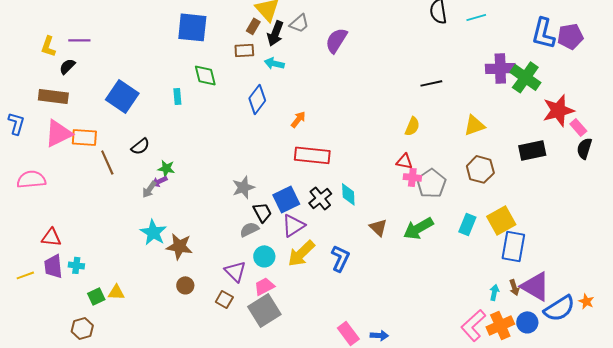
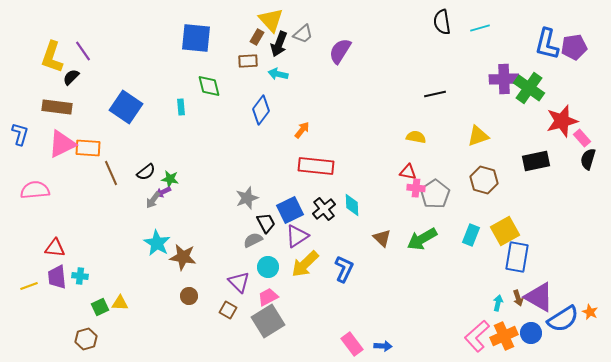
purple line: (79, 40) -> (83, 51), turned 55
yellow L-shape: (48, 46) -> (52, 57), size x1.5
yellow semicircle: (412, 126) -> (416, 137), turned -102
black semicircle: (140, 146) -> (146, 172), moved

